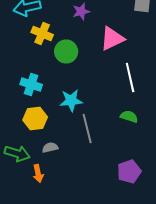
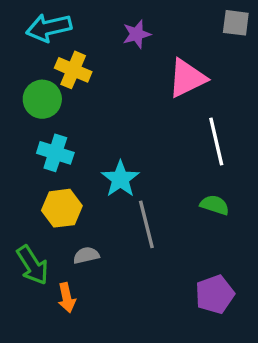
green circle: (66, 52) -> (42, 99), moved
cyan star: (71, 100) -> (120, 179), turned -30
green arrow: (17, 154) -> (33, 265), turned 40

